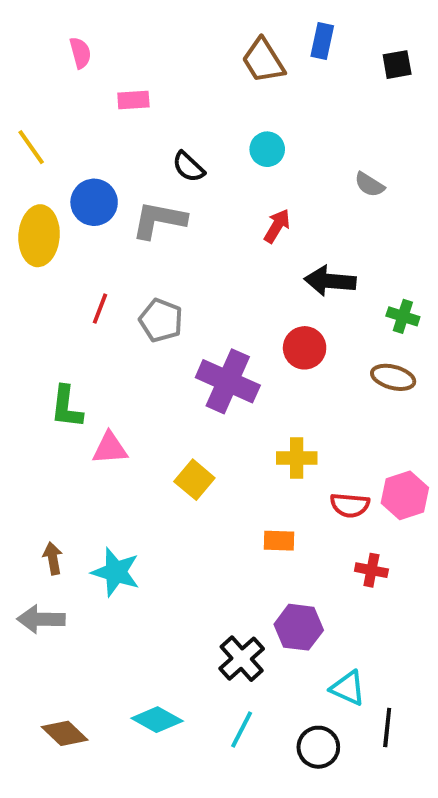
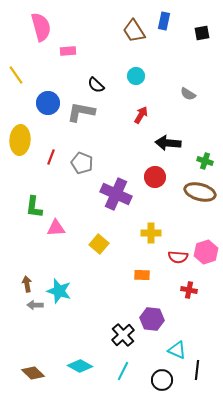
pink semicircle: (80, 53) -> (41, 27), size x1.8
yellow ellipse: (39, 236) -> (20, 140), moved
brown ellipse: (393, 377) -> (200, 192), size x1.4
gray arrow: (41, 619) -> (35, 305), moved, size x0.7

